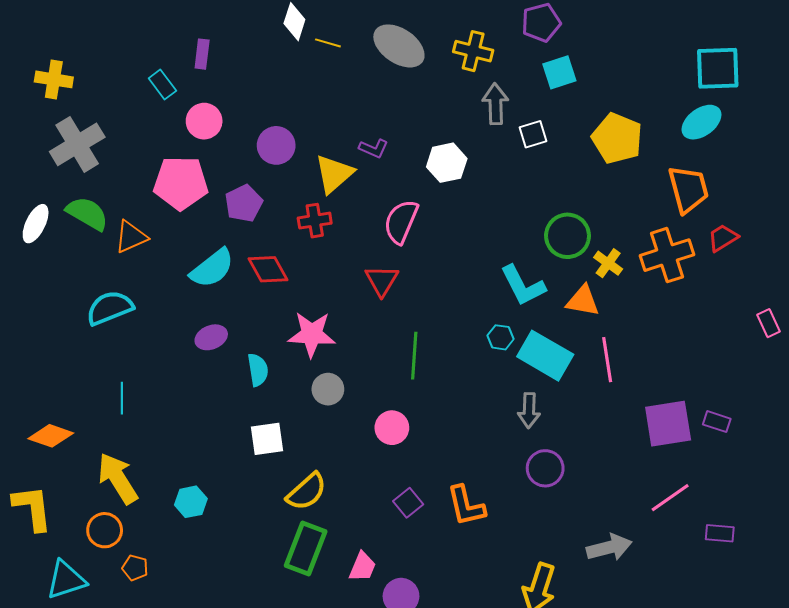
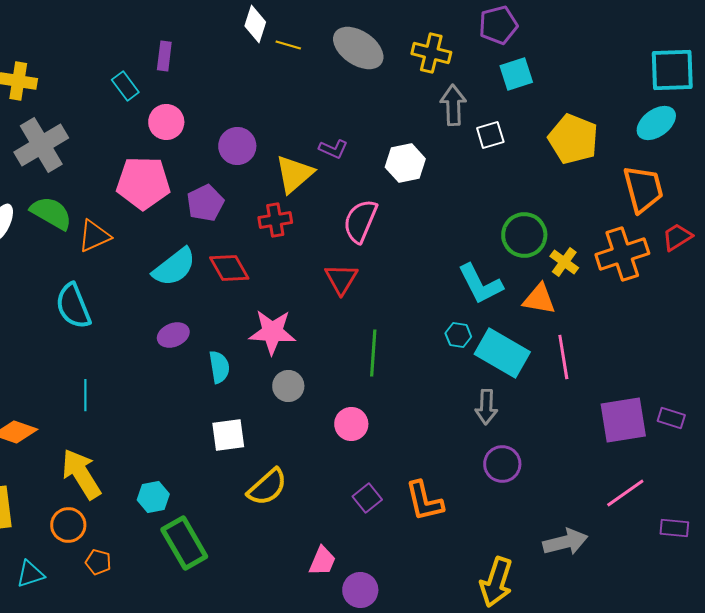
cyan semicircle: (110, 308) -> (73, 306), turned -90
green rectangle: (306, 548) -> (184, 543), moved, turned -51
cyan triangle: (66, 580) -> (30, 574), size x0.7

